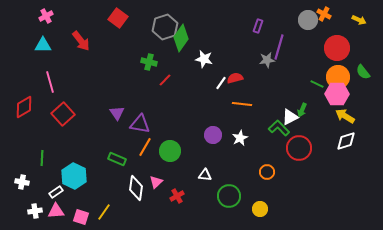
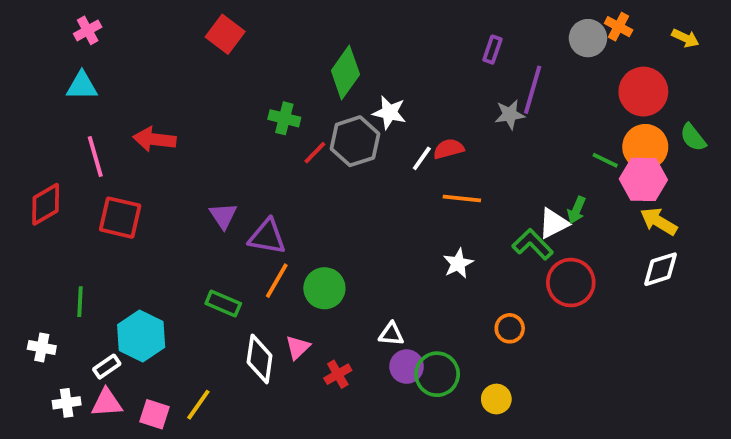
gray hexagon: (165, 27) -> (355, 141), moved
red arrow: (81, 41) -> (154, 139), moved, turned 135
red square: (63, 114) -> (120, 218), turned -35
purple circle: (213, 135) -> (407, 367), moved

